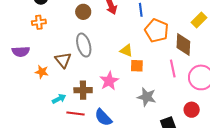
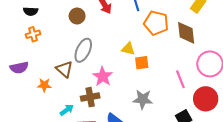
gray ellipse: (84, 45) -> (83, 50), turned 50
pink line: (173, 68) -> (180, 79), moved
pink star: (109, 81) -> (103, 76), moved
gray star: (147, 97) -> (143, 99), moved
red circle: (192, 110) -> (206, 99), size x1.5

